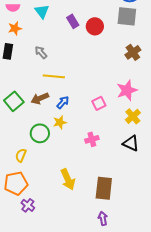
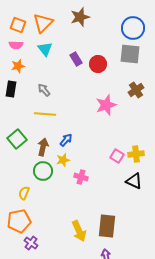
yellow line: (54, 76) -> (45, 114), moved
pink star: (127, 90) -> (106, 105), moved
brown arrow: (40, 98) -> (43, 147), moved, turned 126
pink square: (99, 103) -> (117, 156), moved, turned -32
yellow cross: (133, 116) -> (136, 154), turned 35
pink cross: (92, 139) -> (81, 177), moved, turned 32
yellow arrow: (68, 179) -> (79, 231), moved

